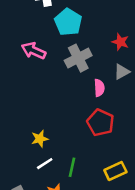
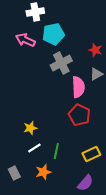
cyan pentagon: (68, 22) -> (53, 34), turned 30
pink arrow: (34, 51) -> (25, 40), moved
pink semicircle: (99, 88) -> (78, 87), size x1.5

